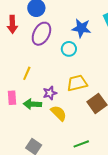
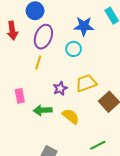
yellow line: (27, 73) -> (38, 63), moved
purple star: (50, 93) -> (60, 88), moved
pink rectangle: (12, 98) -> (20, 96), moved

